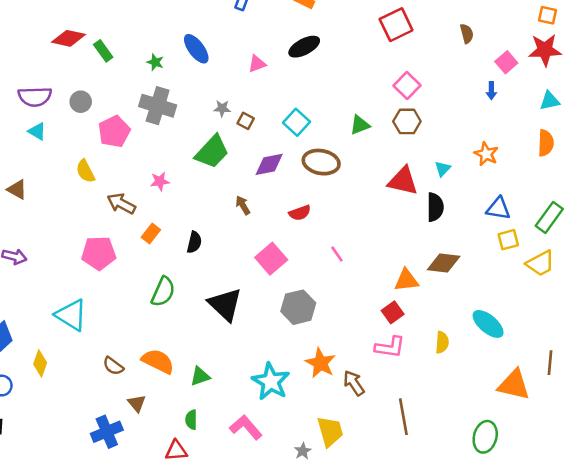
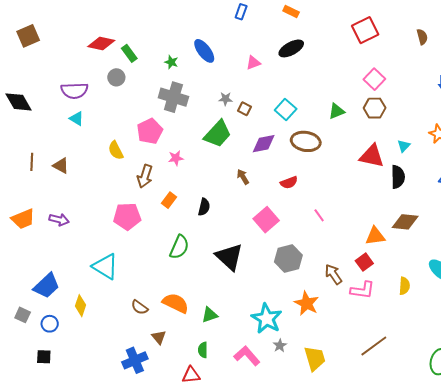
gray circle: (81, 102) -> (116, 77), moved
pink pentagon: (114, 132) -> (150, 131), moved
brown arrow: (121, 204) -> (145, 176), turned -100
brown arrow: (354, 383) -> (333, 274), moved
brown line: (403, 417) -> (374, 346), turned 64
gray star: (303, 451) -> (280, 346), moved

